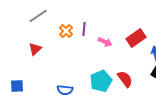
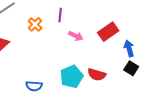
purple line: (84, 29) -> (60, 15), moved
red semicircle: (125, 79) -> (97, 75), turned 144

